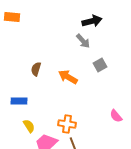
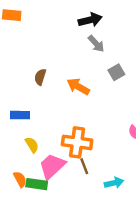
black arrow: (92, 21) -> (90, 20), moved
orange cross: (67, 124) -> (77, 142), size x1.4

